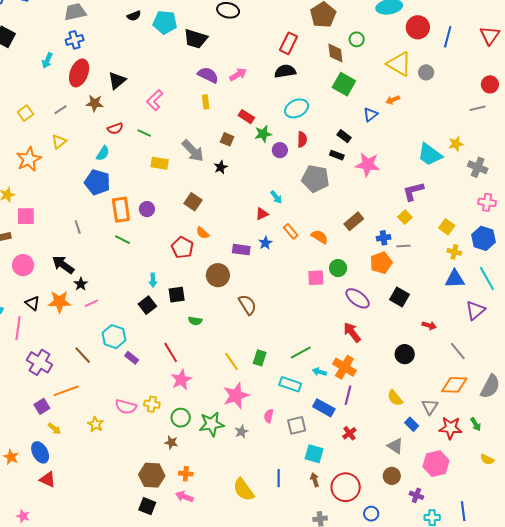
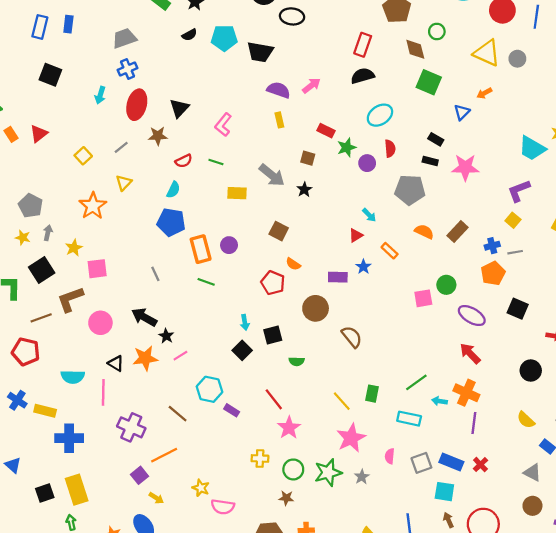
orange semicircle: (320, 237) -> (424, 232), moved
pink semicircle: (126, 407) -> (223, 507), moved
blue rectangle: (324, 408) -> (451, 462), moved

